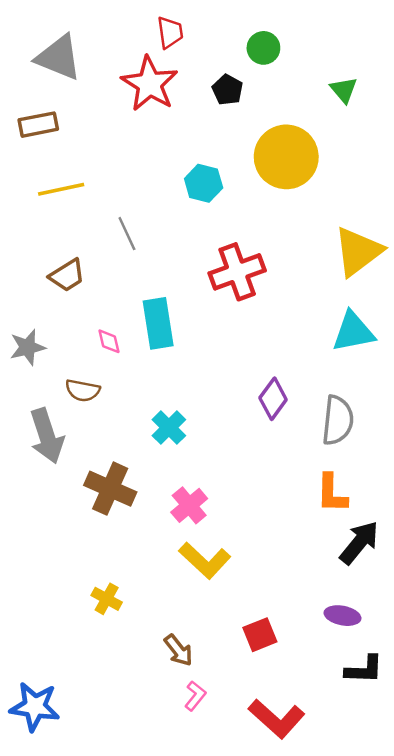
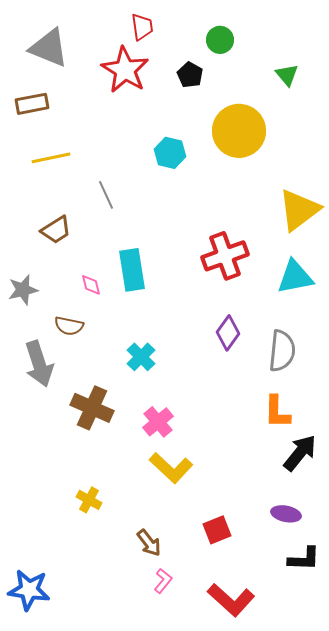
red cross: (237, 272) -> (225, 256), moved

